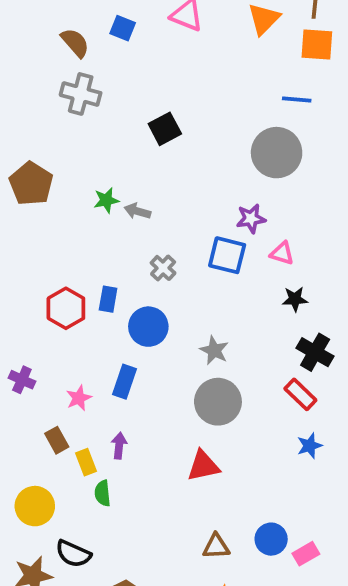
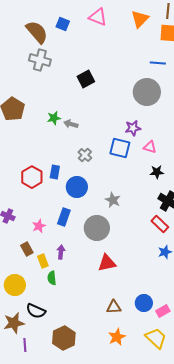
brown semicircle: (75, 43) -> (37, 32), size x1.4
gray circle: (218, 402) -> (97, 228), moved

